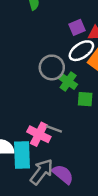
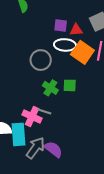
purple square: (77, 27) -> (61, 26), turned 32
white ellipse: (81, 51) -> (65, 45), turned 40
green cross: (68, 81) -> (50, 88), moved

